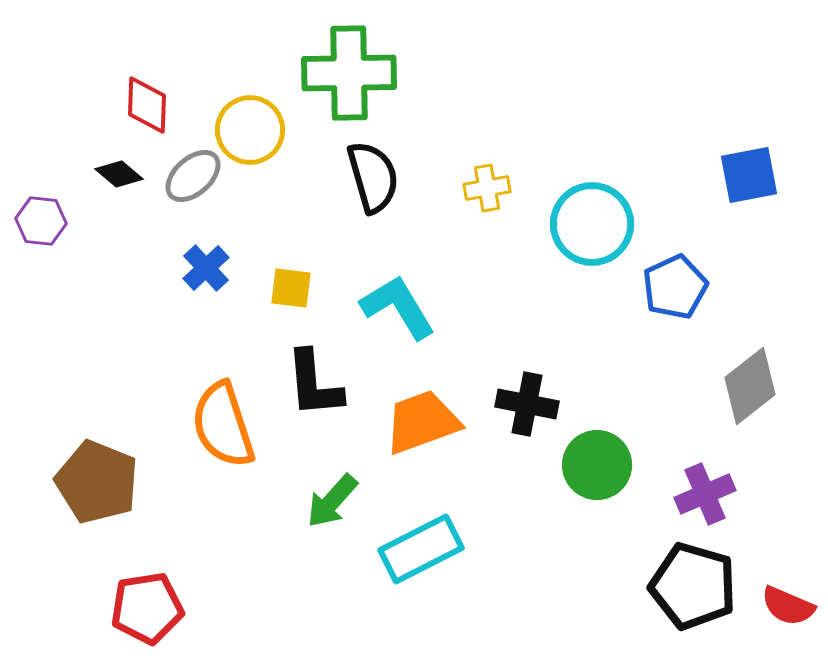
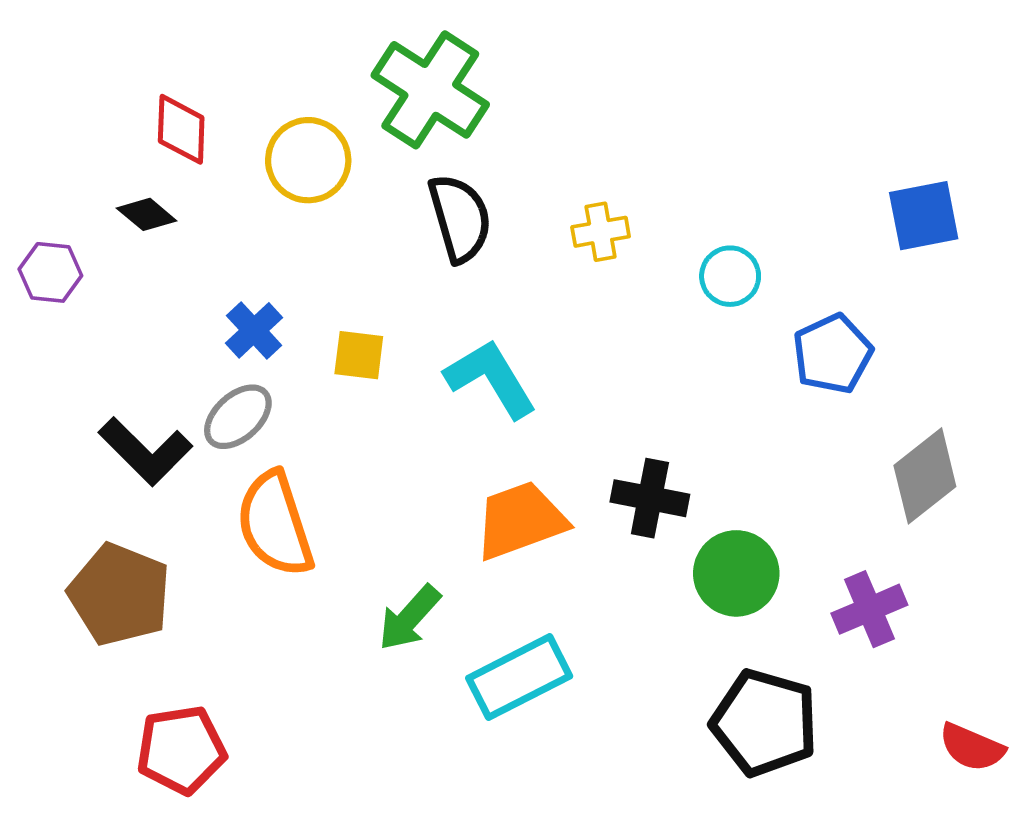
green cross: (349, 73) -> (430, 90), turned 34
gray ellipse: (193, 176) -> (238, 417), moved
cyan circle: (592, 224) -> (730, 276), size x0.6
black L-shape: (314, 384) -> (145, 451), moved, turned -40
black pentagon: (693, 586) -> (765, 723), moved

